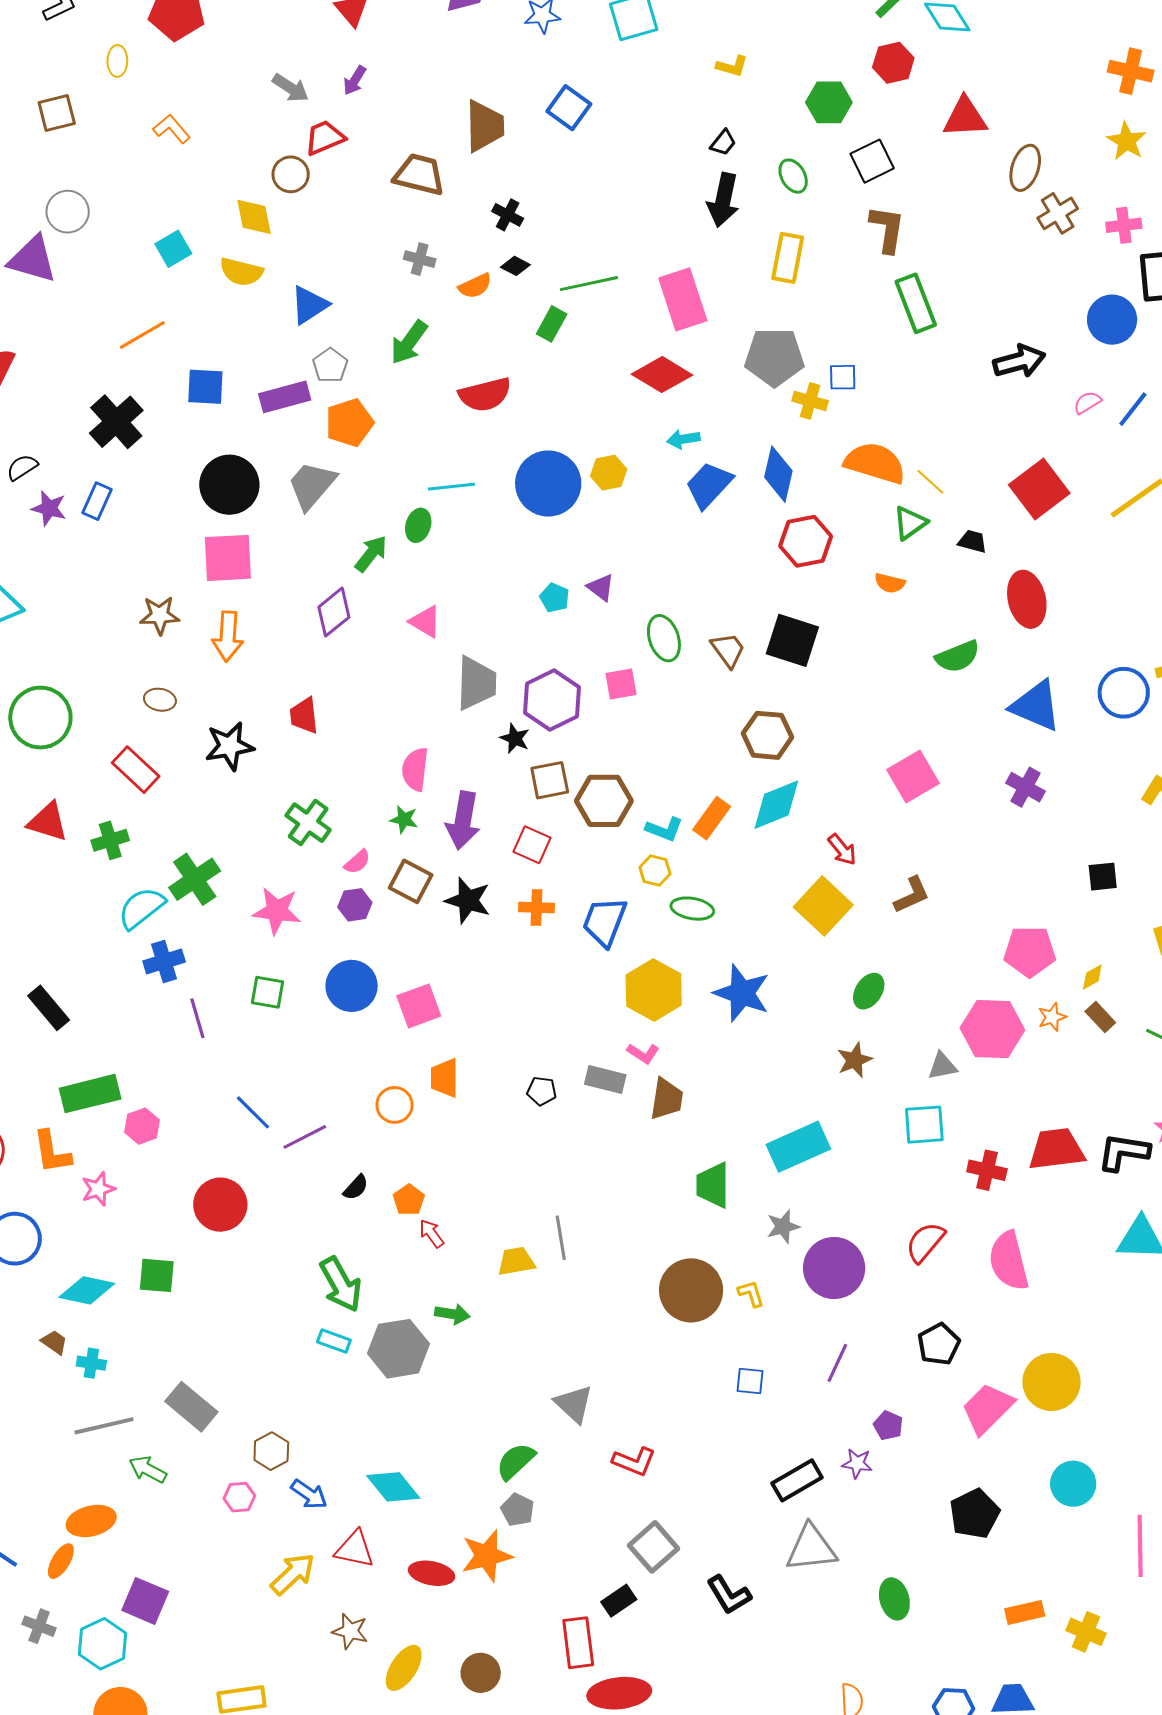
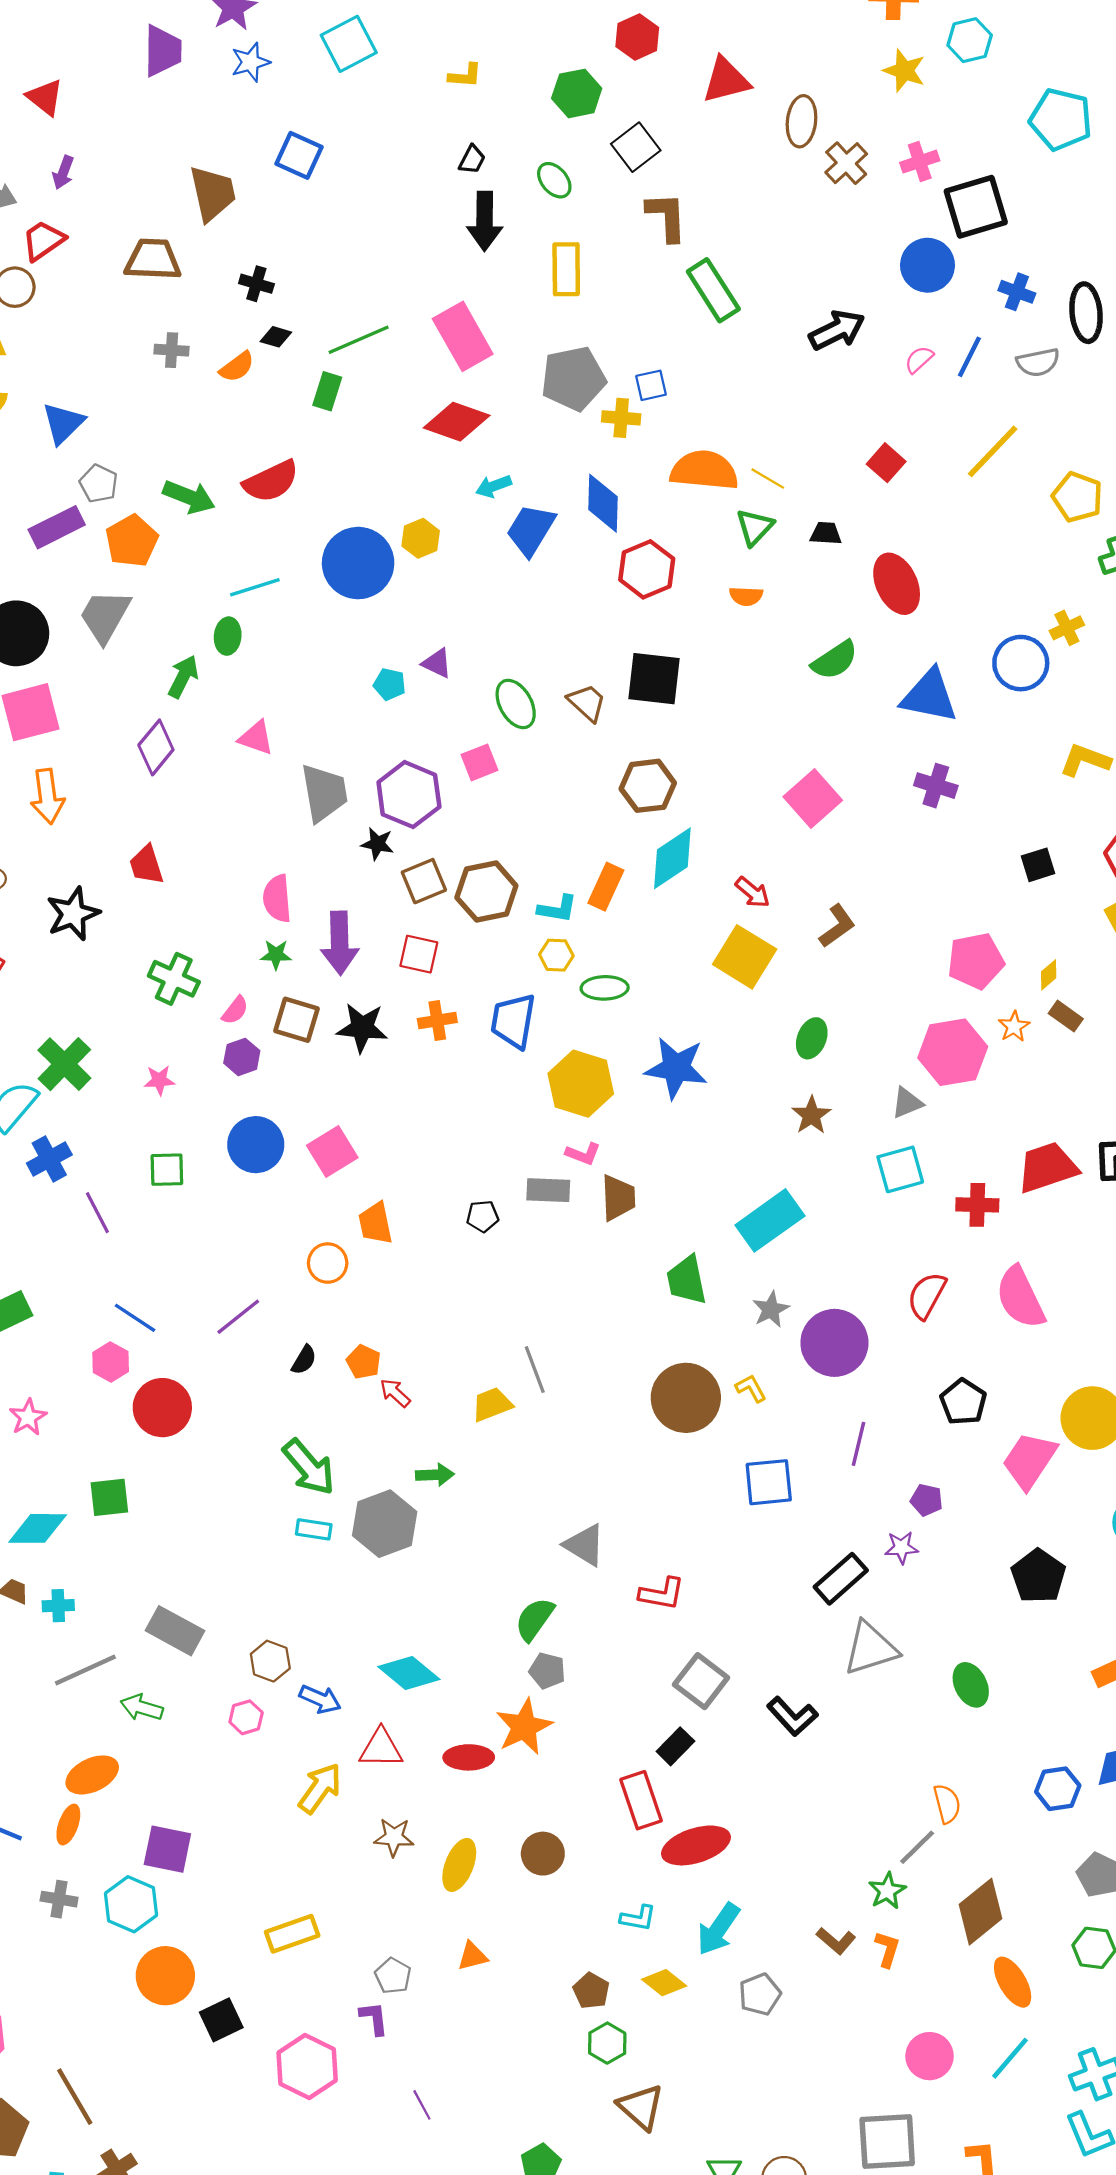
green arrow: (409, 342) -> (189, 497), moved, turned -93
red square: (1039, 489) -> (886, 463), size x0.6
pink star: (277, 911) -> (159, 1080), size x0.6
blue line: (253, 1112) -> (135, 1318), moved
pink hexagon: (142, 1126) -> (111, 1362), moved
blue square: (750, 1381) -> (769, 1482), size x1.6

